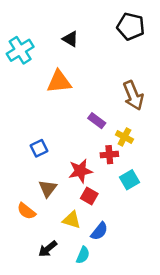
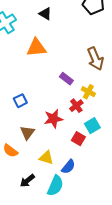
red cross: (109, 155) -> (76, 106), turned -32
red square: (89, 196) -> (78, 139), moved
cyan semicircle: (83, 255) -> (55, 186), size x1.5

